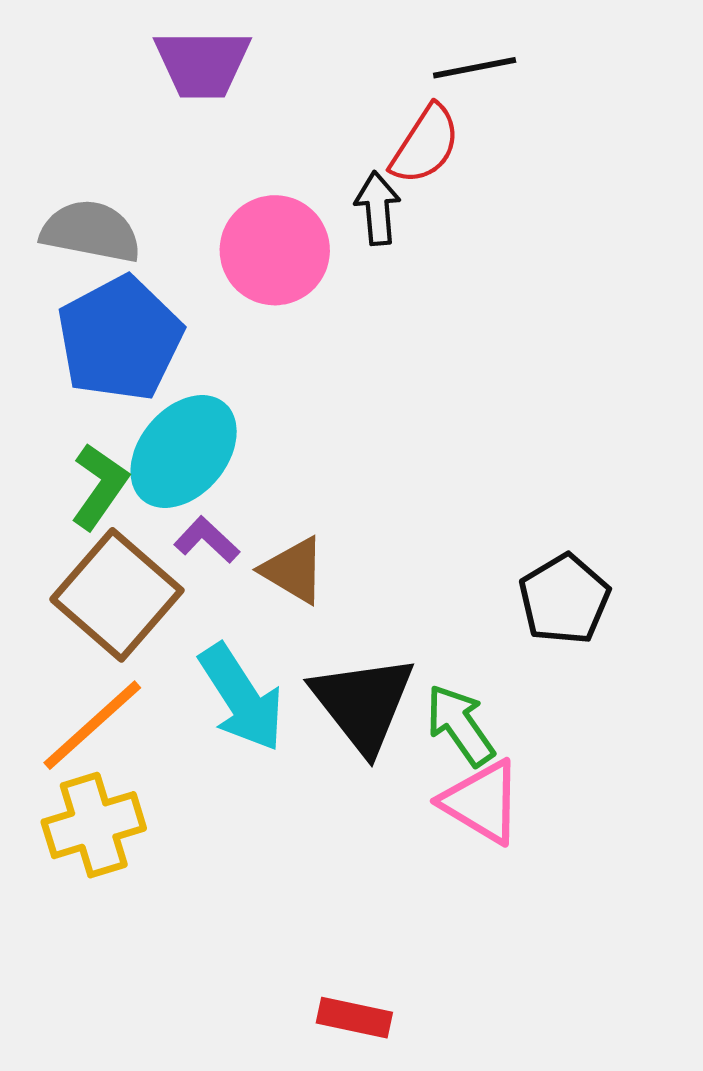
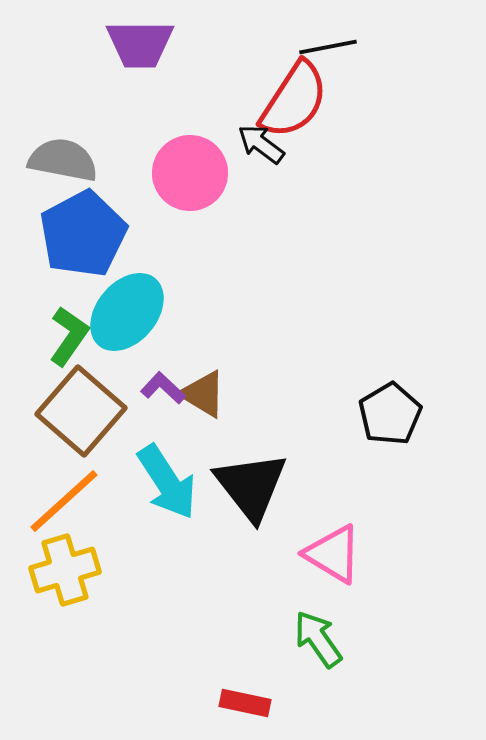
red semicircle: (425, 145) -> (294, 100), size x1.4
black arrow: (378, 208) -> (261, 144), turned -48
purple L-shape: (207, 540) -> (163, 388), moved
green arrow: (460, 725) -> (318, 639), moved

